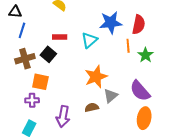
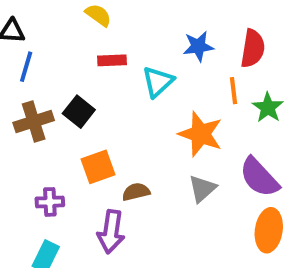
blue star: (111, 23) -> (198, 46), size x0.7
red rectangle: (60, 37) -> (112, 60), moved
orange star: (96, 77) -> (201, 134), moved, turned -30
orange square: (40, 82) -> (98, 167), moved, turned -30
brown semicircle: (92, 107) -> (136, 192), moved

